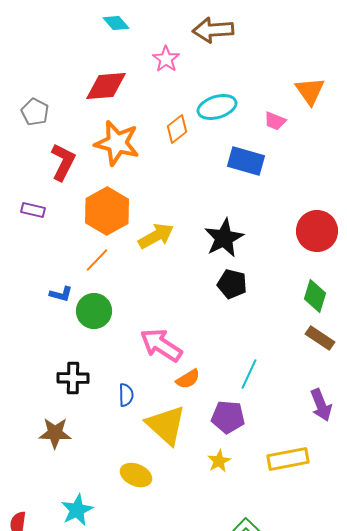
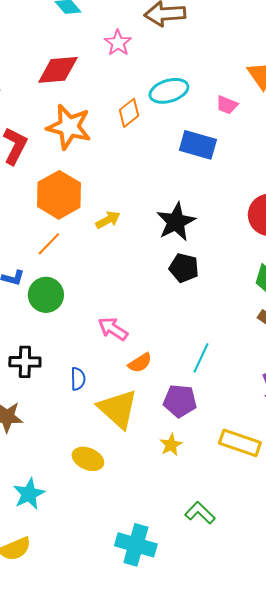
yellow arrow: (156, 236) -> (108, 220), size x0.7
pink arrow: (161, 345) -> (113, 329), size x0.7
yellow rectangle: (288, 459) -> (240, 443), turned 30

